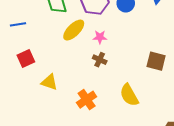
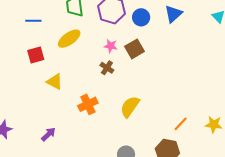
yellow ellipse: (74, 30) -> (69, 39), moved
brown square: (156, 61) -> (135, 49), moved, turned 36
yellow semicircle: (129, 95) -> (130, 107), turned 55

